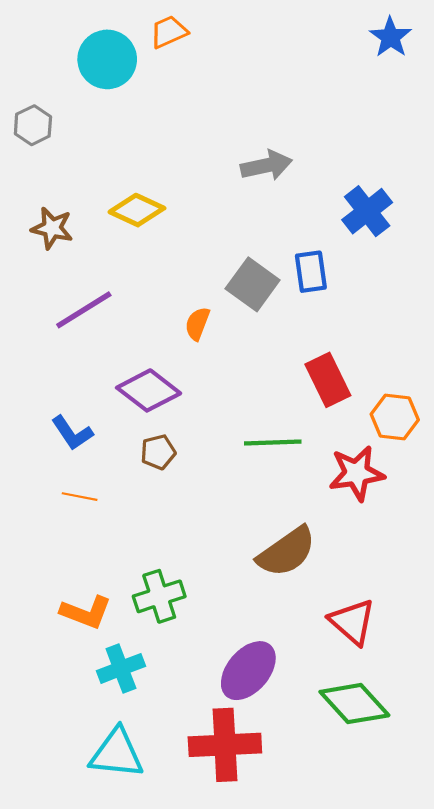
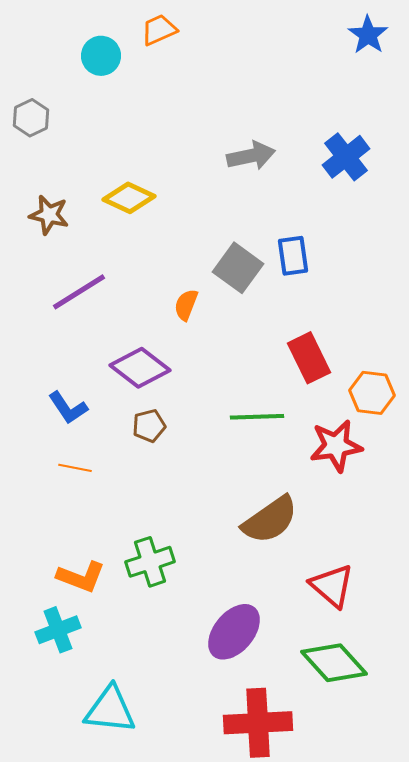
cyan circle: (107, 59) -> (101, 56), size x0.7
blue cross: (367, 211) -> (346, 157), moved
cyan cross: (121, 668) -> (58, 630), moved
red cross: (225, 745) -> (258, 723), moved

